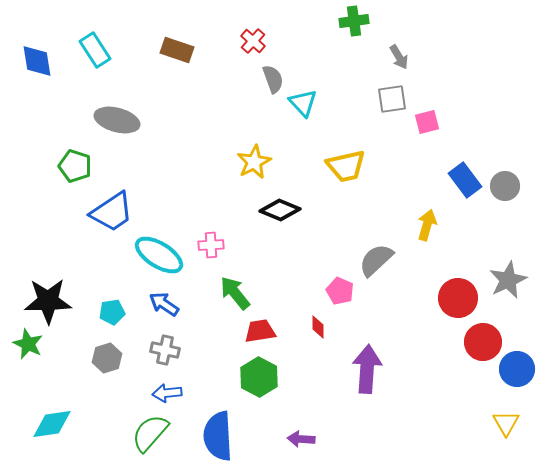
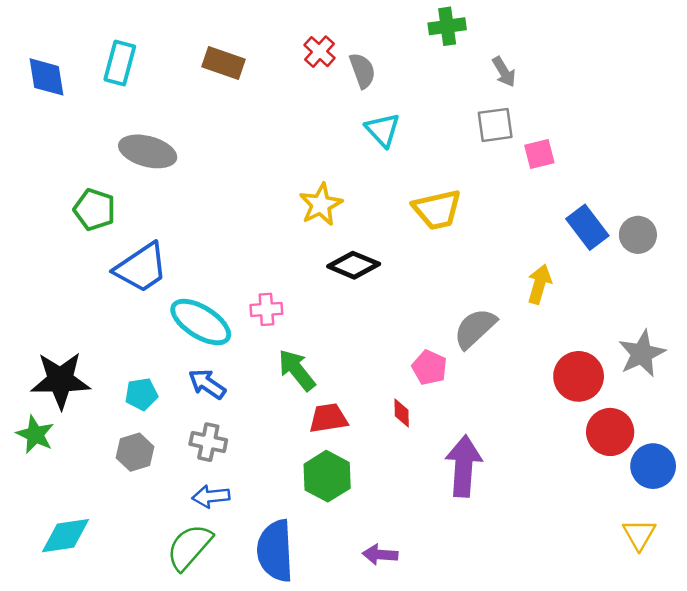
cyan rectangle: (95, 50) -> (120, 63), turned 48
gray semicircle: (273, 79) -> (362, 71), moved

